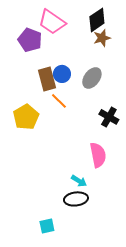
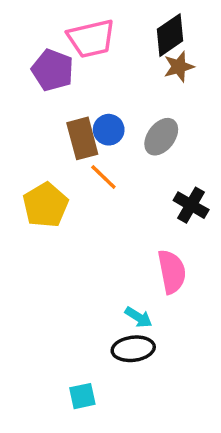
pink trapezoid: (52, 22) -> (91, 39), turned -48

